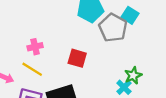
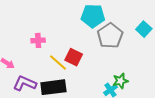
cyan square: (130, 15) -> (144, 29), moved
yellow line: (32, 69) -> (58, 63), moved

